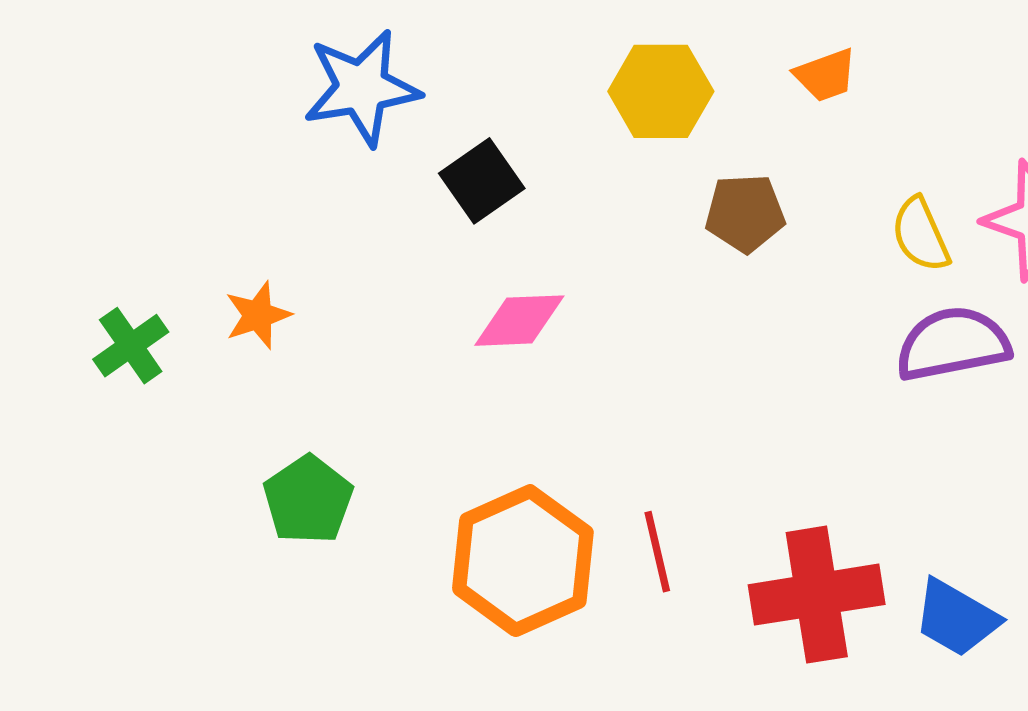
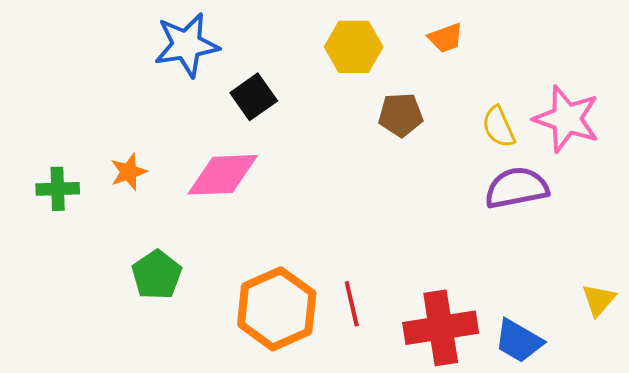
pink diamond: (519, 321) -> (223, 175), moved, size x1.4
green cross: (131, 346) -> (58, 189), turned 33

